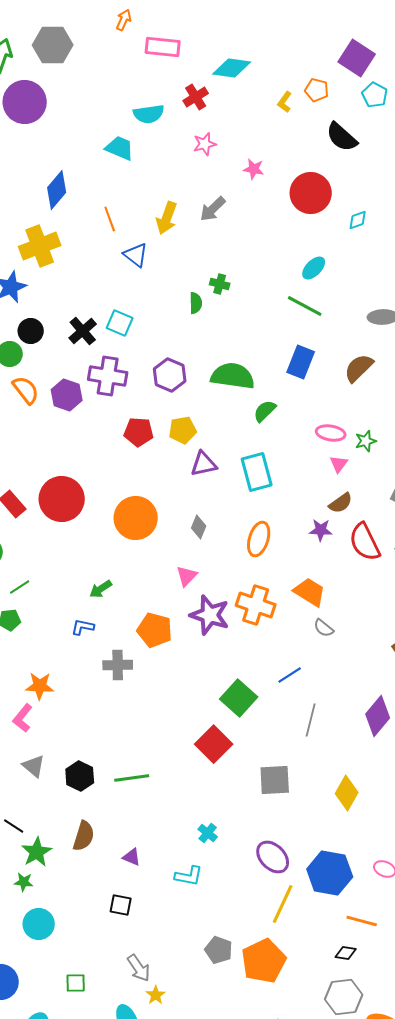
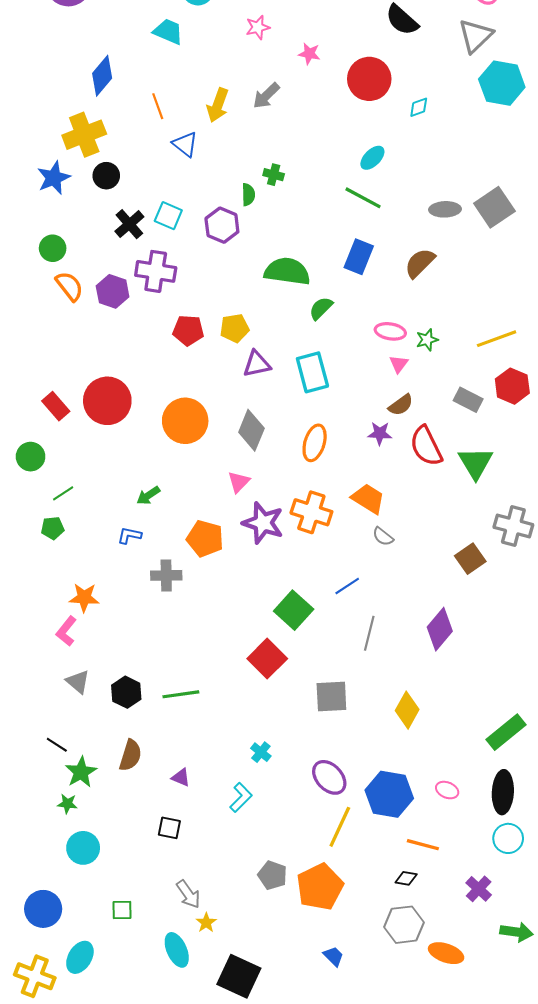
black circle: (31, 331) -> (106, 176), moved
purple hexagon: (170, 375) -> (222, 225), moved
gray diamond: (199, 527) -> (251, 430), size x1.6
cyan L-shape: (189, 876) -> (241, 797), turned -56

